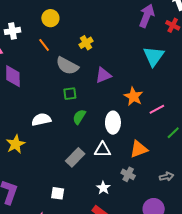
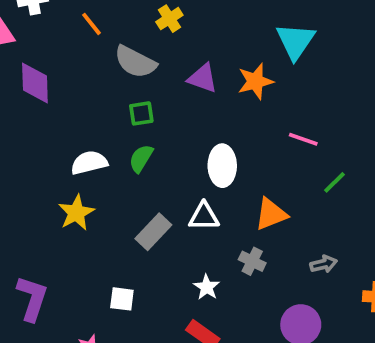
purple triangle: (103, 75) -> (203, 78), turned 42
orange star: (133, 96) -> (255, 81), moved, turned 30
pink line: (157, 109) -> (303, 139), turned 49
green semicircle: (79, 117) -> (141, 158), moved
yellow star: (16, 144) -> (76, 213), moved

